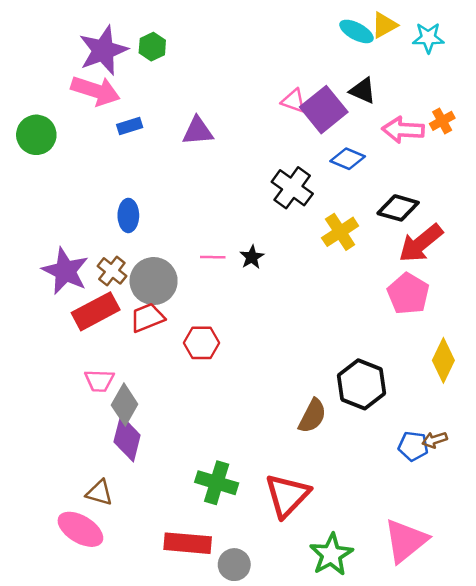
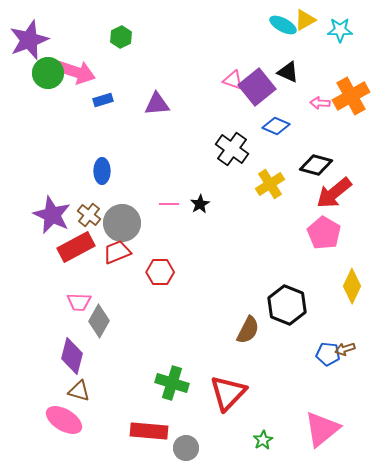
purple star: (103, 50) -> (29, 40), moved
orange cross: (442, 121) -> (351, 96), size x1.8
pink arrow: (403, 130) -> (320, 103), size x0.6
green circle: (36, 135) -> (48, 73), moved
purple diamond: (127, 439) -> (72, 356), moved
green star: (331, 555) -> (263, 440), size x0.6

